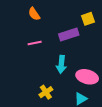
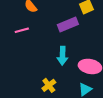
pink line: (35, 43) -> (22, 30), moved

